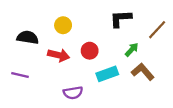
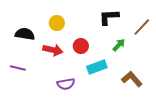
brown L-shape: (143, 72) -> (132, 79), moved

